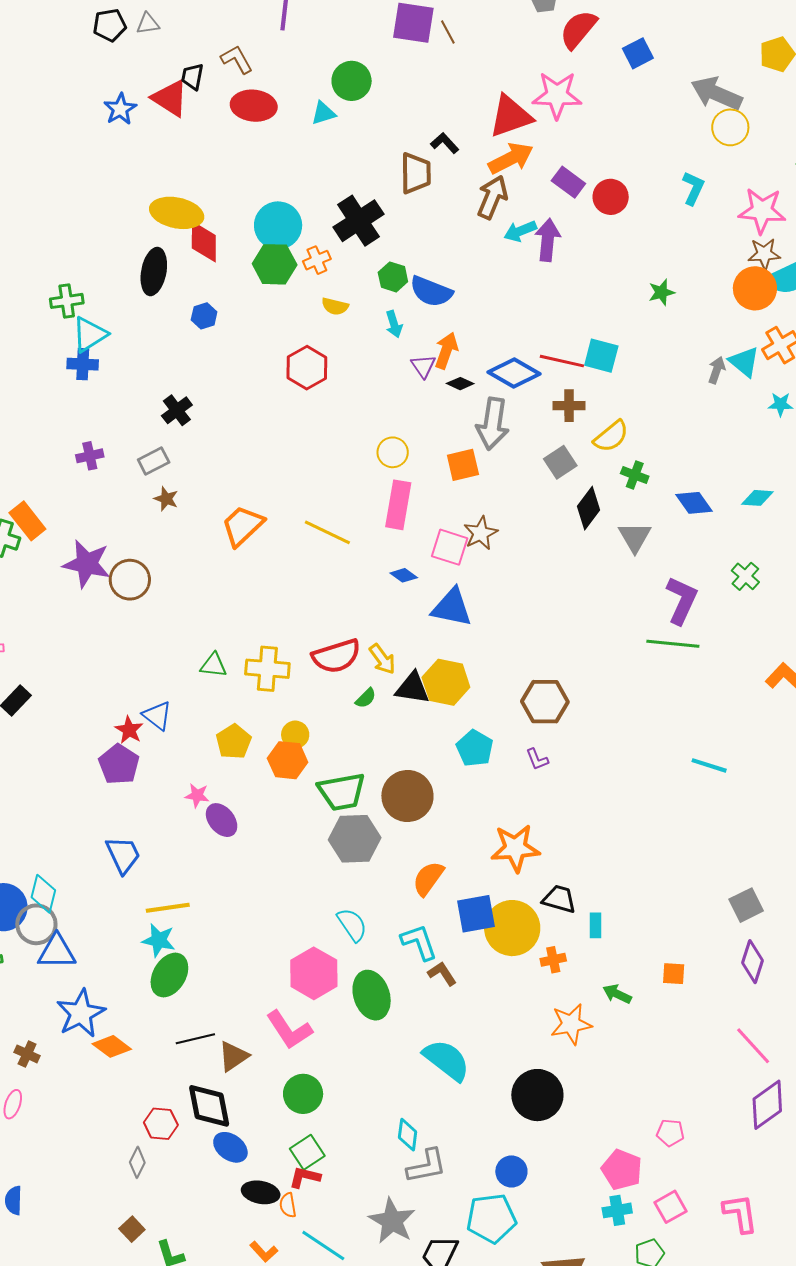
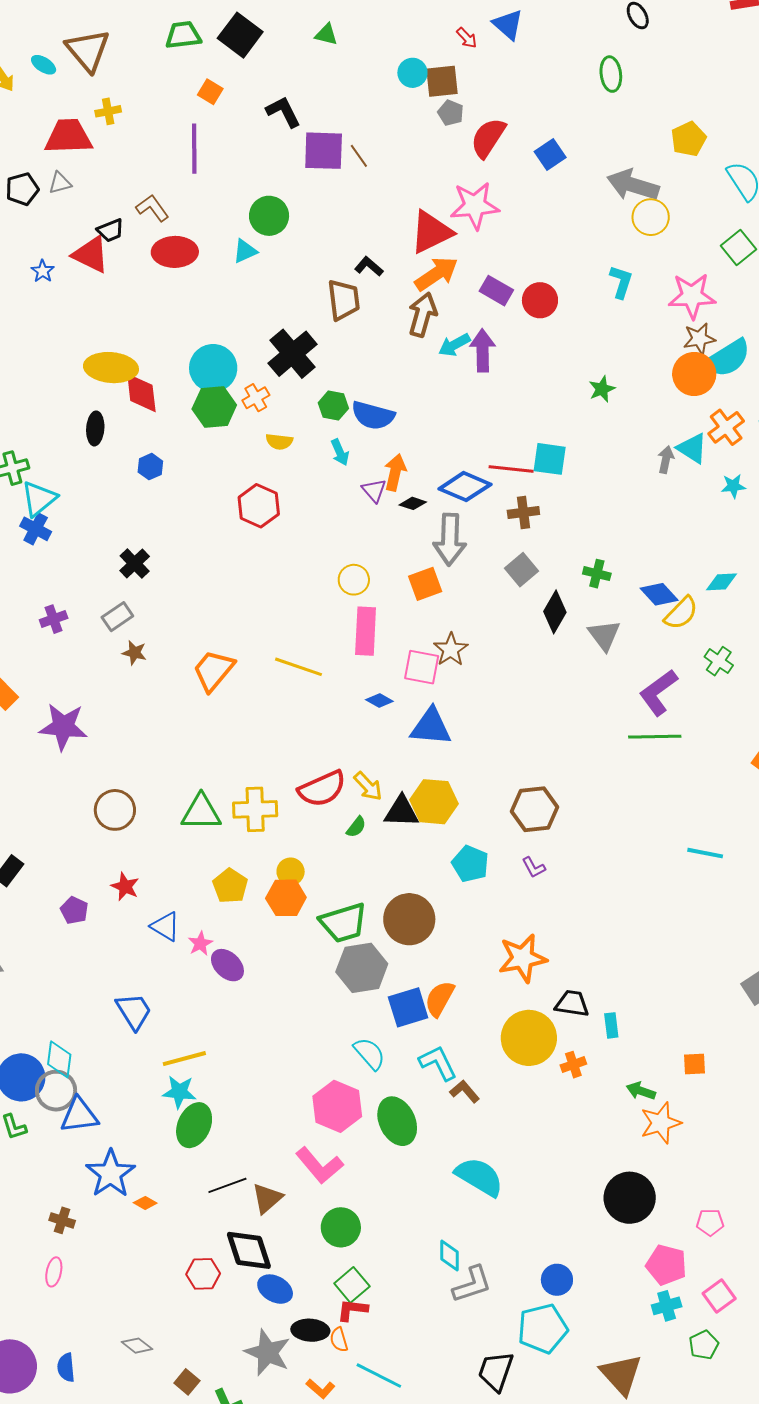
black trapezoid: (192, 77) -> (111, 230), turned -116
blue star: (120, 109) -> (43, 271), size x0.7
black ellipse: (154, 272) -> (95, 428), size x0.7
blue cross: (83, 364) -> (36, 529), turned 32
yellow semicircle: (611, 436) -> (681, 613), moved
brown circle: (130, 580) -> (115, 810), moved
purple L-shape: (682, 600) -> (658, 692), turned -144
green triangle: (214, 665) -> (201, 812), size x1.5
blue triangle: (157, 716) -> (165, 926), moved
purple pentagon: (119, 764) -> (74, 910), moved, size x0.7
pink star: (197, 795) -> (200, 944), turned -30
blue square: (476, 914) -> (408, 1007), moved
orange star: (571, 1024) -> (661, 1123), moved
orange diamond: (112, 1046) -> (145, 1203), size x0.6
black circle: (537, 1095) -> (630, 1198), moved
gray diamond: (137, 1162) -> (137, 1346), moved, turned -72
gray star: (392, 1221) -> (267, 1353), moved

